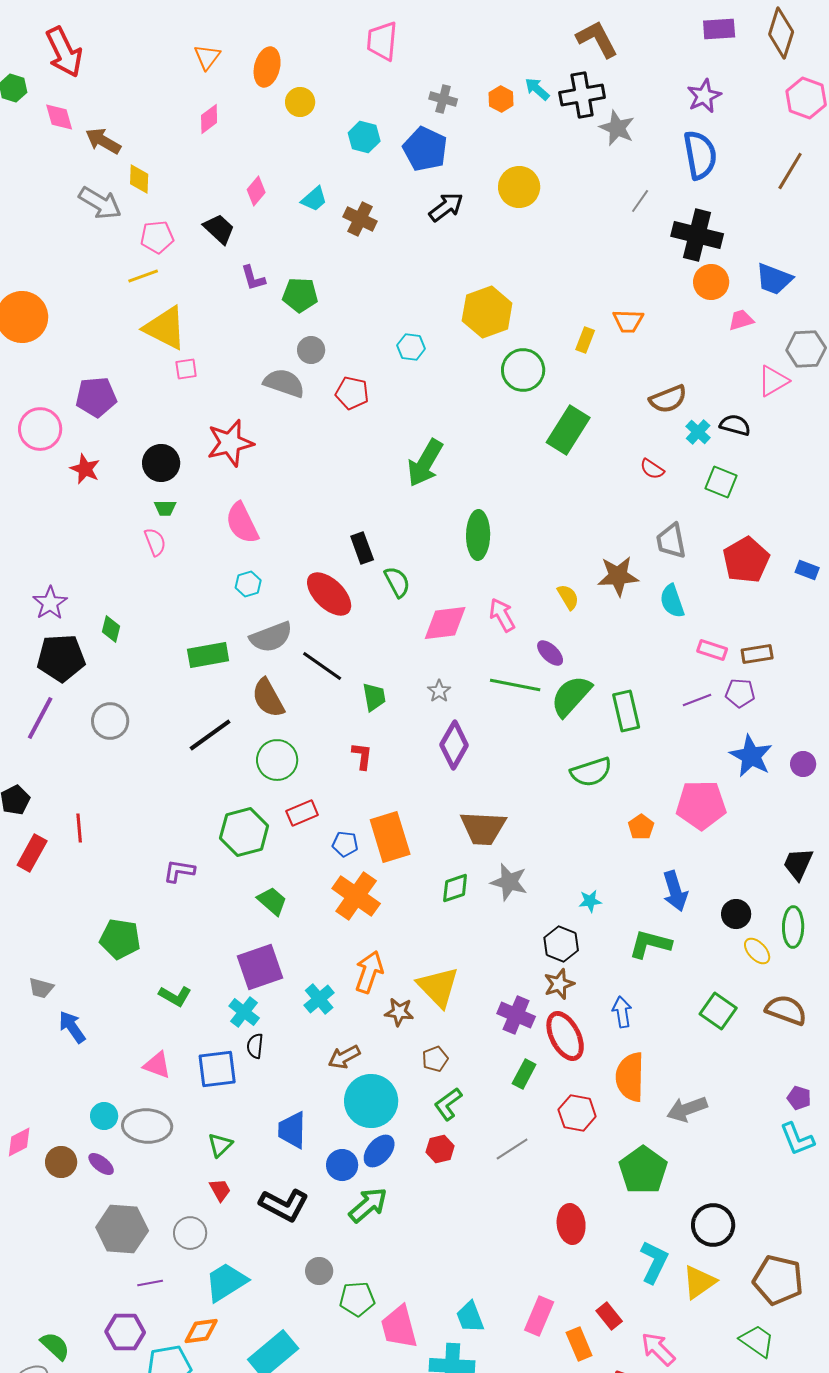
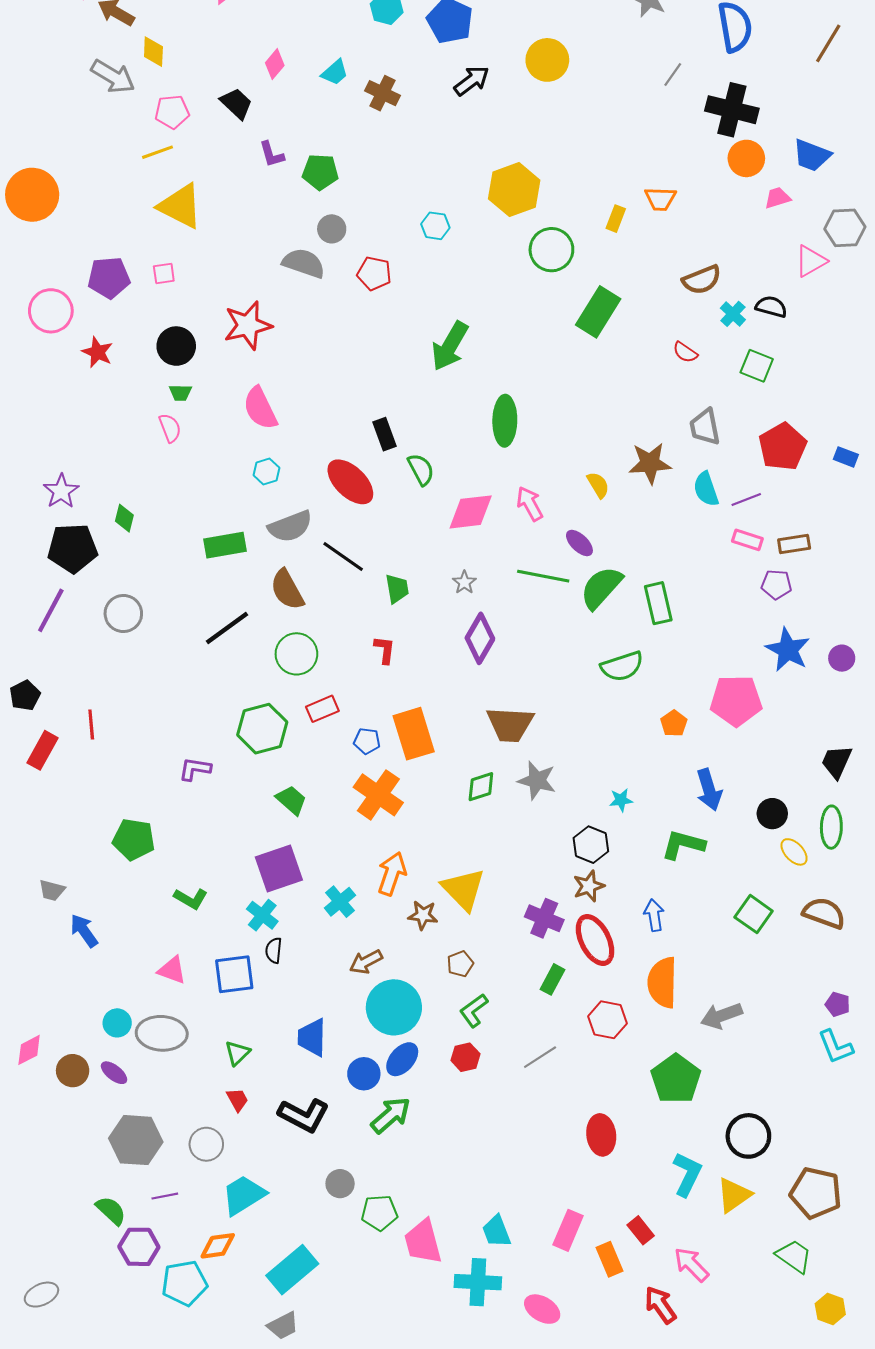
pink square: (186, 369) -> (164, 273), moved
purple line: (697, 700) -> (746, 499), moved
green semicircle: (55, 1346) -> (111, 1211), moved

